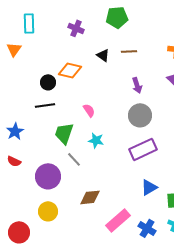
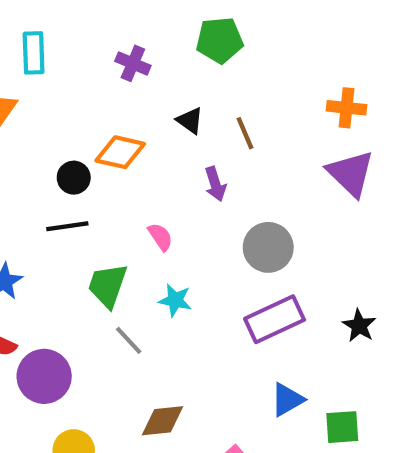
brown line: (129, 51) -> (245, 133), moved, turned 70
purple arrow: (137, 85) -> (215, 184), moved
purple circle: (48, 176) -> (44, 376), moved

